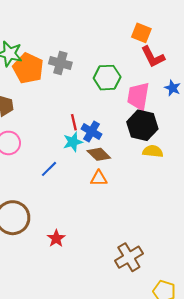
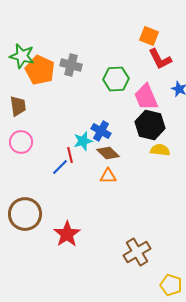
pink trapezoid: (138, 96) -> (146, 97), turned -32
red line: (74, 122) -> (70, 155), moved
red star: (56, 238) -> (67, 234), size x1.5

